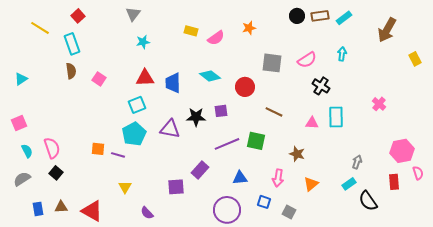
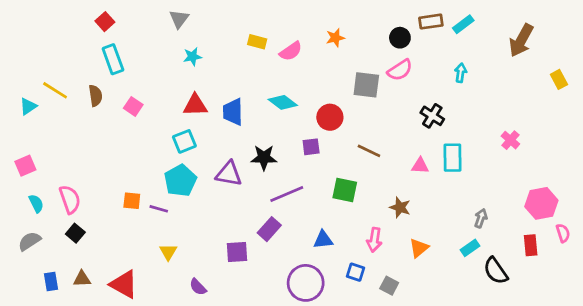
black circle: (297, 16) -> (400, 38), moved
yellow line: (40, 28) -> (55, 90), moved
cyan rectangle: (72, 44) -> (113, 59), moved
pink semicircle: (307, 60) -> (400, 70), moved
purple square: (221, 111) -> (311, 147), moved
purple line: (227, 144) -> (287, 194), moved

